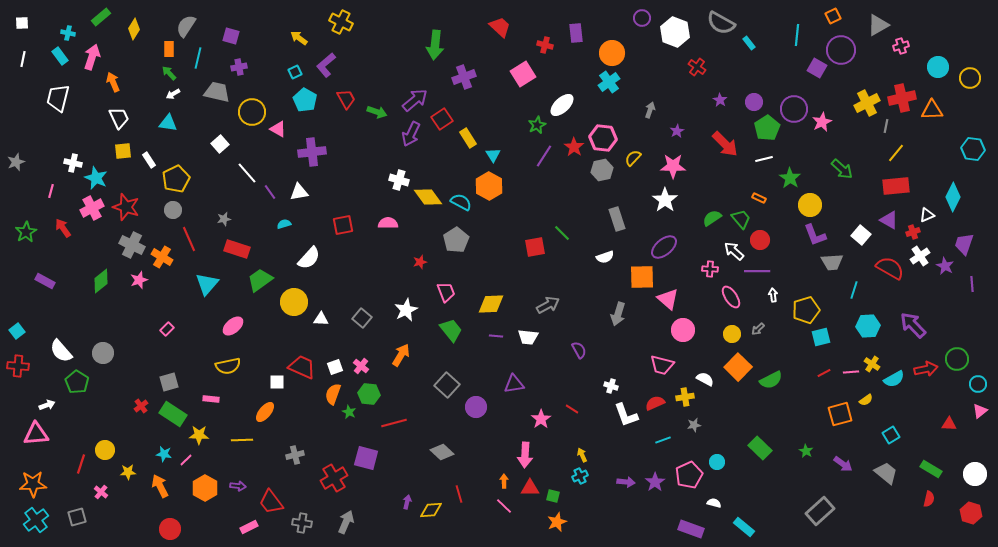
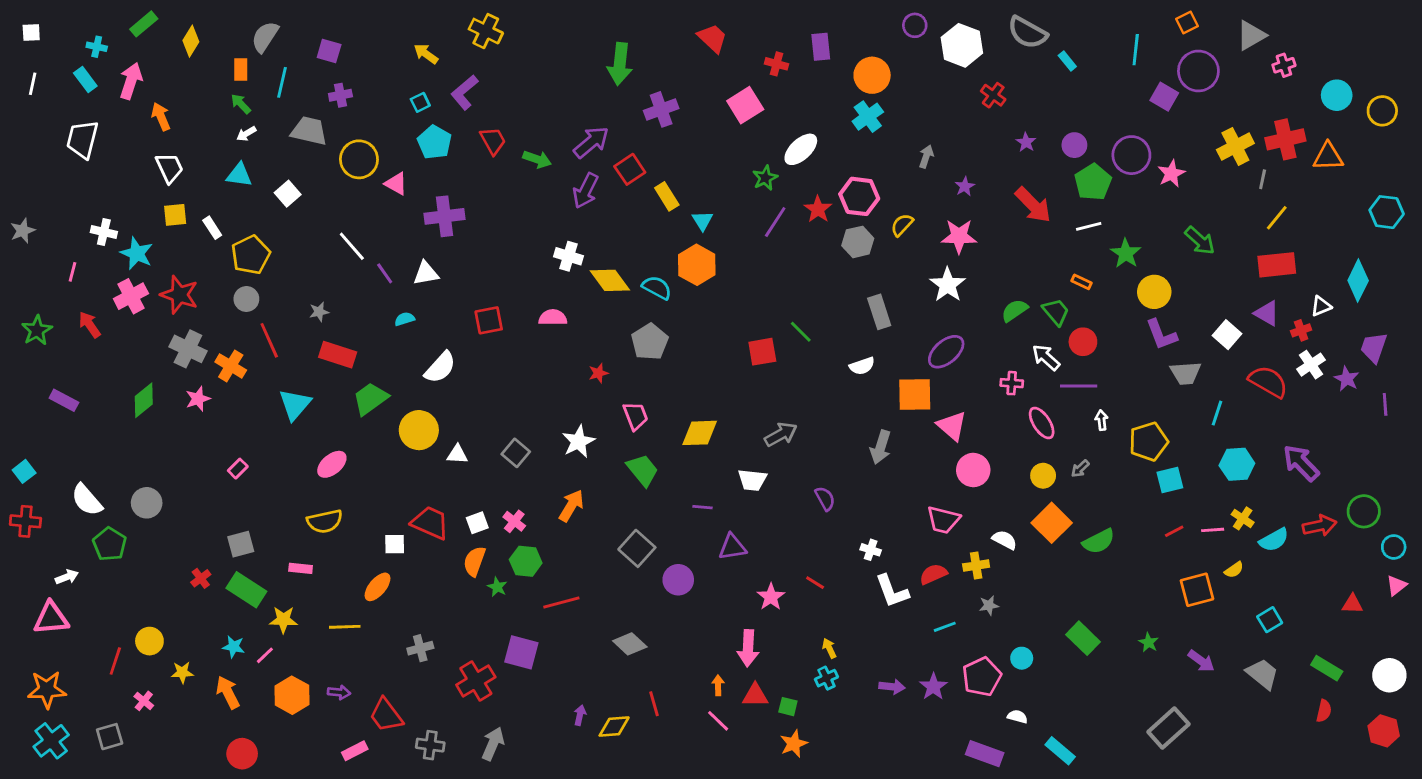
white square: (220, 144) -> (288, 194), moved
purple line: (496, 336) -> (702, 507), moved

